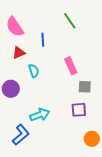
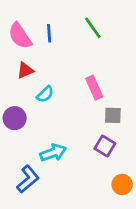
blue line: (43, 40) -> (49, 33), moved
cyan semicircle: (34, 71) -> (45, 94), turned 64
purple square: (79, 110) -> (105, 146), turned 35

